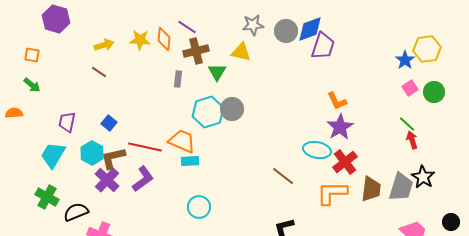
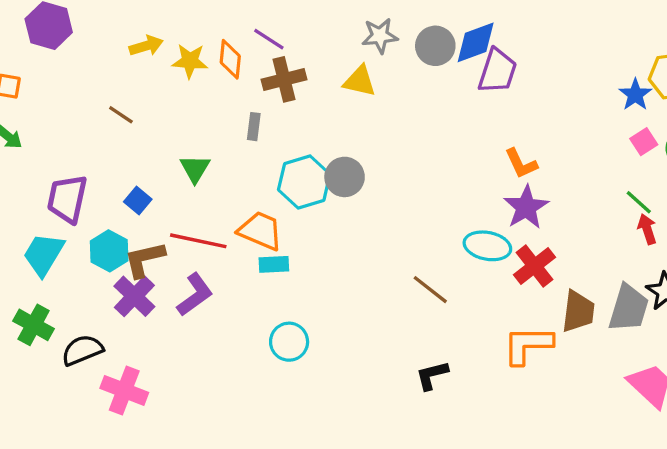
yellow arrow: (104, 45) -> (146, 46), moved
green triangle: (217, 72) -> (195, 169), moved
purple trapezoid: (67, 122) -> (67, 199), size x1.4
orange L-shape: (332, 193) -> (528, 345), moved

